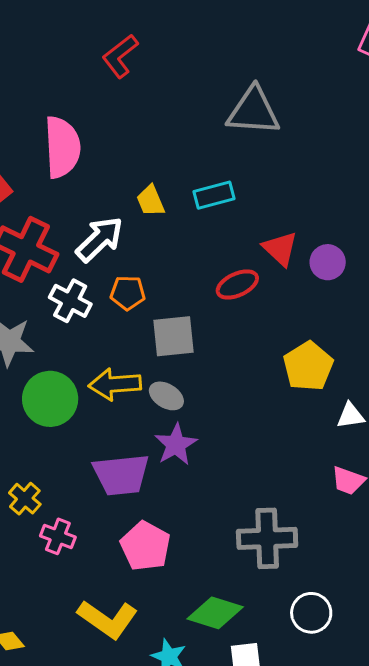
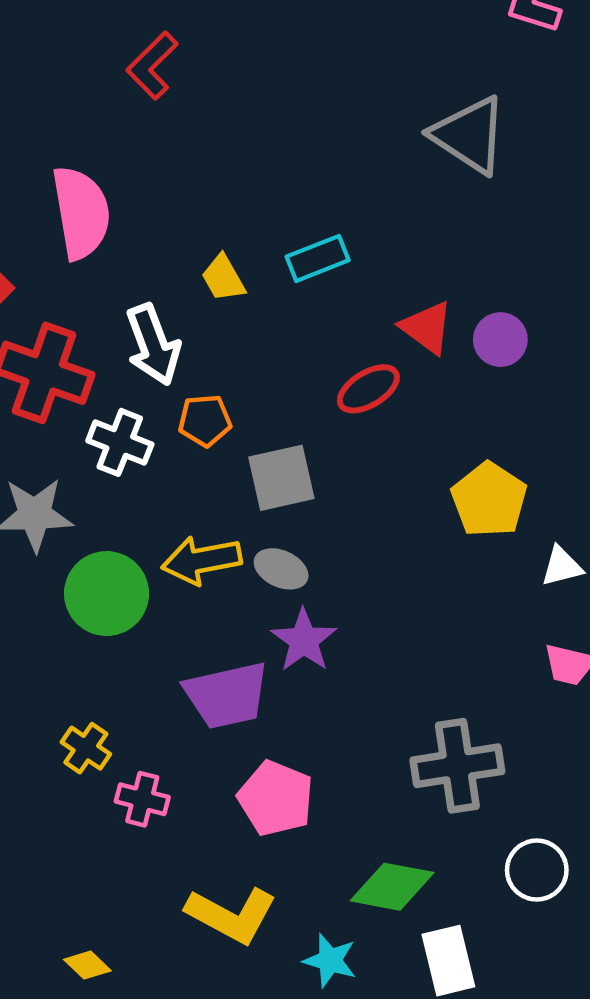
gray triangle: (253, 111) -> (469, 135), moved, turned 36
white arrow: (99, 239) -> (153, 345), turned 120

